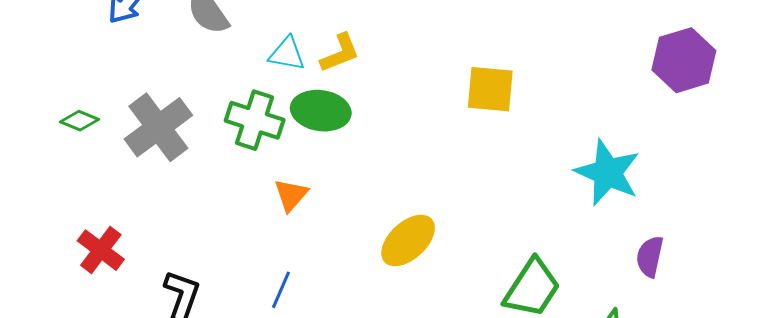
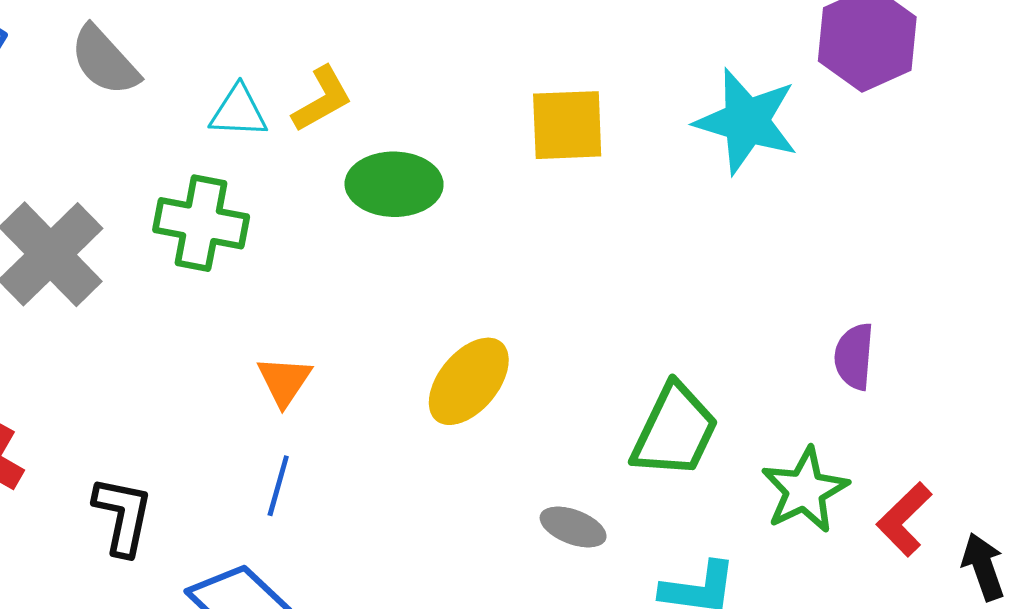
green ellipse: (321, 111) -> (394, 184), moved
cyan star: (608, 173) -> (746, 121), moved
orange triangle: (291, 195) -> (284, 381), moved

